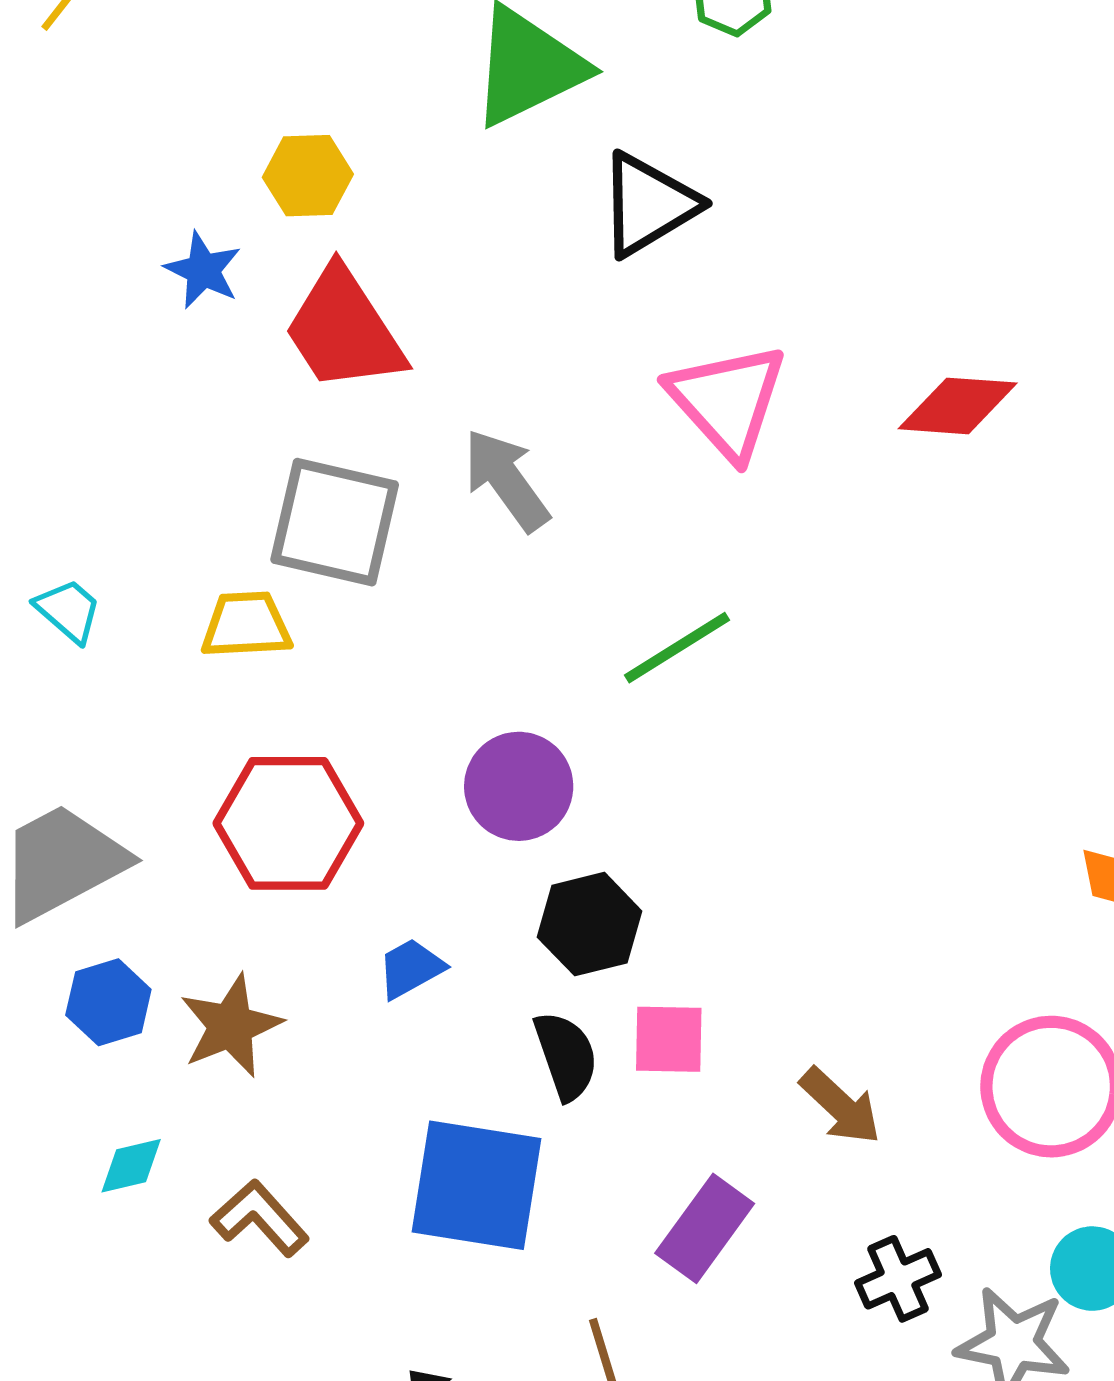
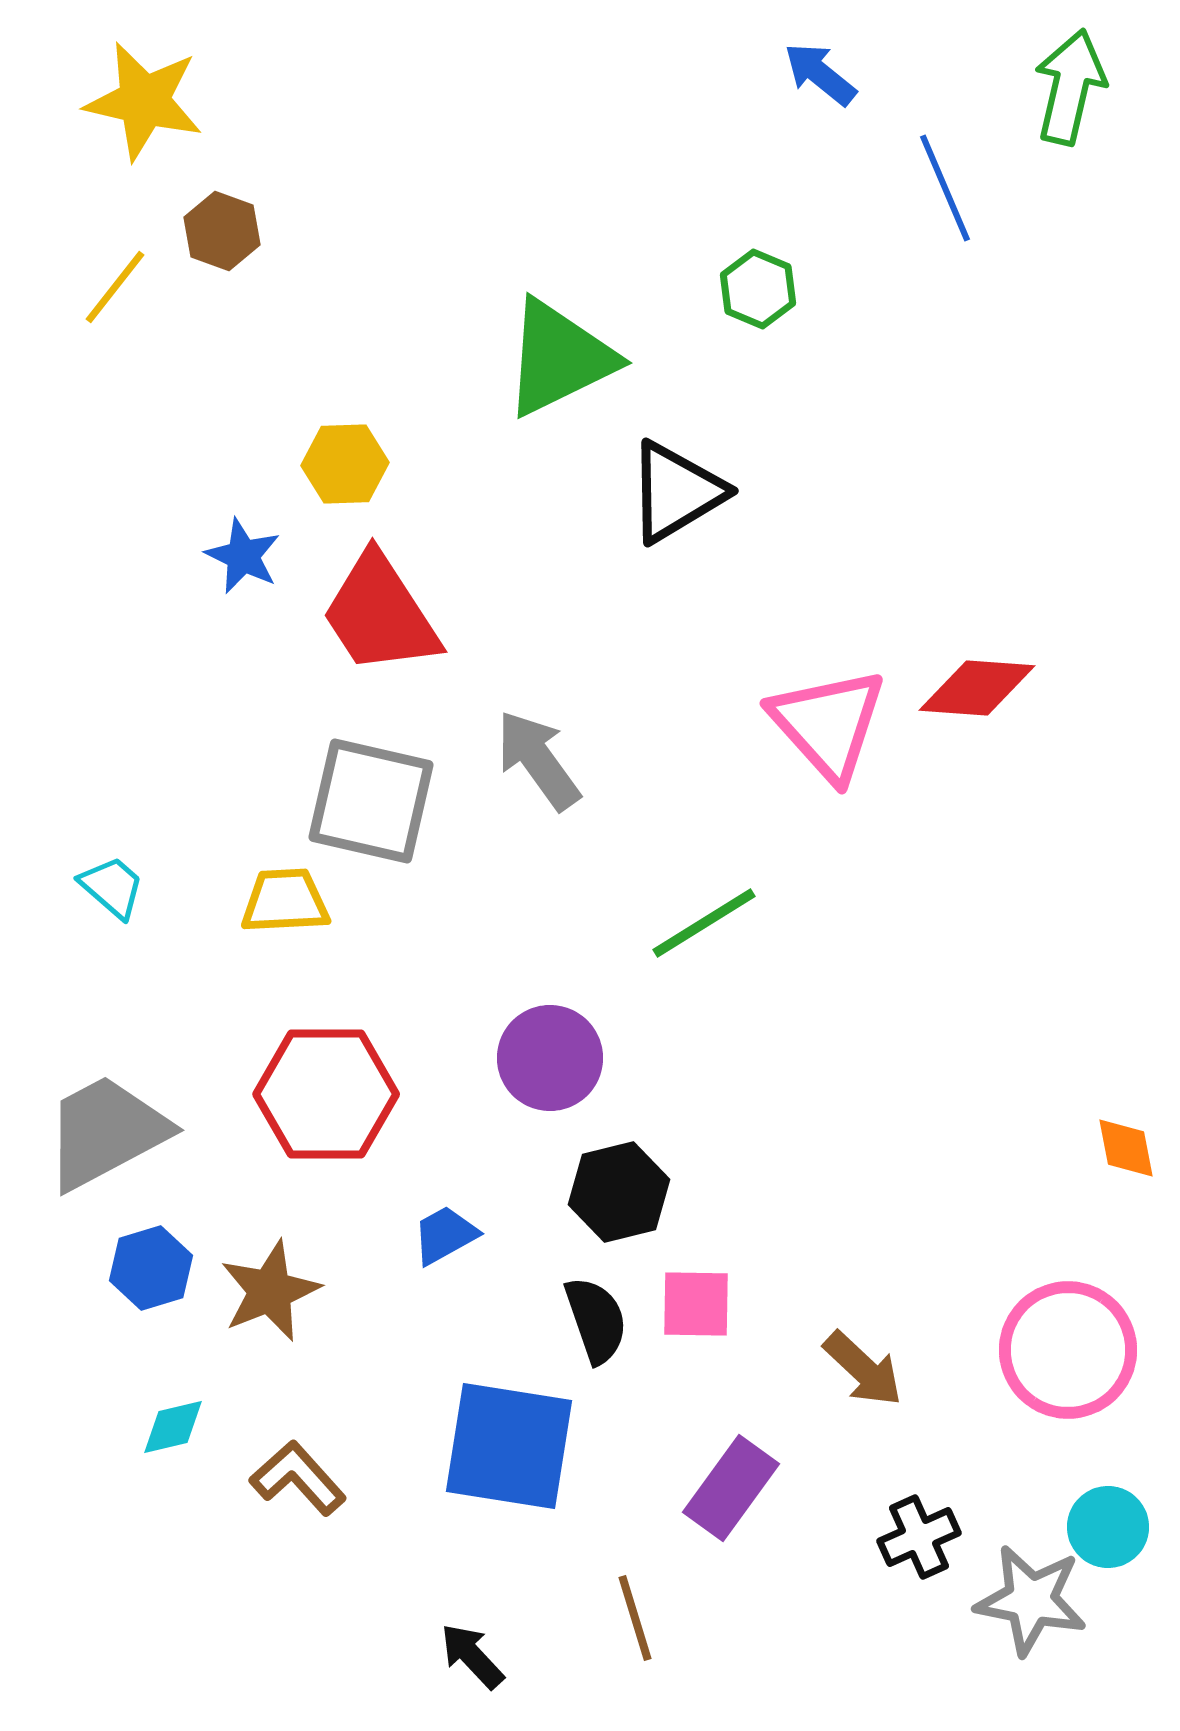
pink triangle: (727, 401) -> (828, 724), moved

